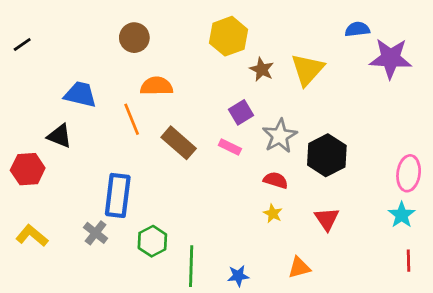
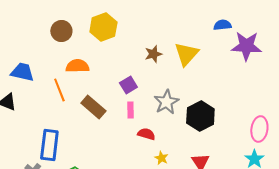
yellow hexagon: (229, 36) -> (103, 27), moved
brown star: (262, 69) -> (153, 54), turned 30
purple square: (241, 112) -> (128, 85), moved
pink rectangle: (230, 147) -> (130, 110), turned 63
red semicircle: (276, 180) -> (146, 134), moved

